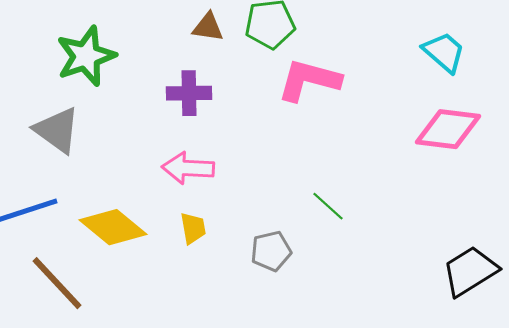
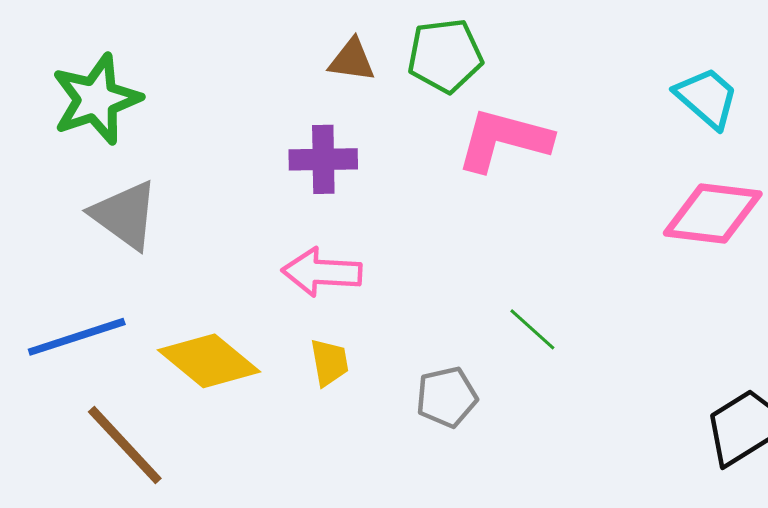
green star: (86, 56) -> (96, 99), moved

